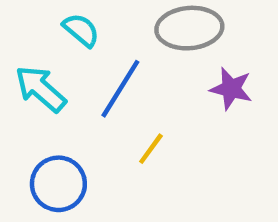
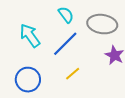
cyan semicircle: (81, 30) -> (66, 15), moved

